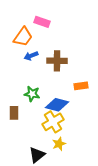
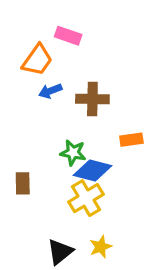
green star: (32, 94) -> (73, 153), moved
yellow star: (59, 144) -> (101, 247), moved

